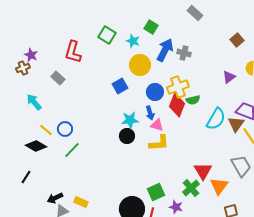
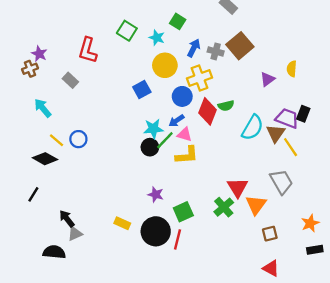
brown square: (237, 40) -> (240, 46), moved, size x1.6
blue arrow: (165, 50) -> (194, 48), size x0.7
yellow cross: (178, 87) -> (199, 78), moved
blue arrow: (150, 113) -> (176, 121), turned 72
green line: (72, 150) -> (165, 140), moved
black arrow: (55, 198) -> (67, 219), turned 77
yellow rectangle: (81, 202) -> (122, 223), moved
purple star: (176, 207) -> (156, 194), moved

